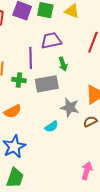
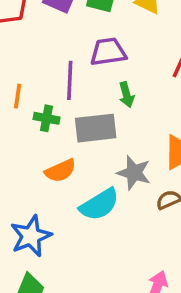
orange semicircle: (13, 111) -> (60, 171), moved
cyan semicircle: (51, 127) -> (99, 205), size x1.6

